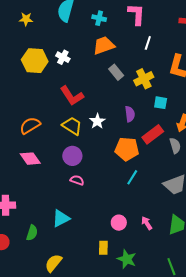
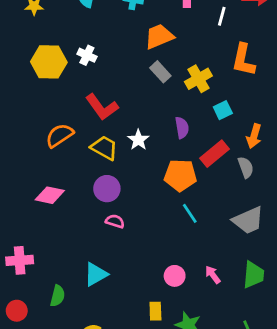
white line: (148, 43) -> (222, 16), moved
orange trapezoid: (104, 45) -> (159, 36), moved
cyan square: (161, 103) -> (223, 110), turned -32
orange semicircle: (30, 125) -> (59, 135), moved
pink diamond: (30, 159) -> (50, 195), turned -40
cyan line: (132, 177) -> (190, 213), turned -63

